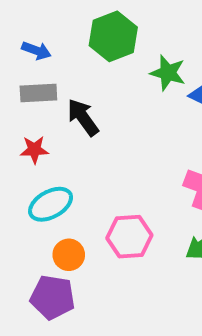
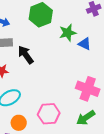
green star: (168, 73) -> (68, 33), turned -30

